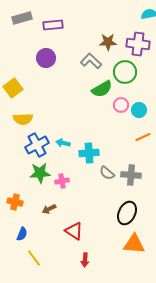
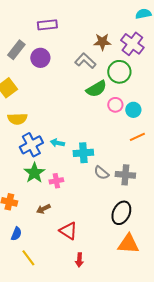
gray rectangle: (22, 18) -> (16, 50), moved, turned -36
purple cross: (138, 44) -> (132, 44), turned 30
green star: (40, 173) -> (34, 173), turned -30

